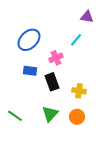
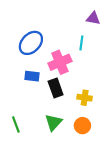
cyan line: (76, 40) -> (81, 43), turned -32
pink cross: (56, 58) -> (60, 62), size x1.5
green line: (15, 116) -> (16, 124), turned 35

